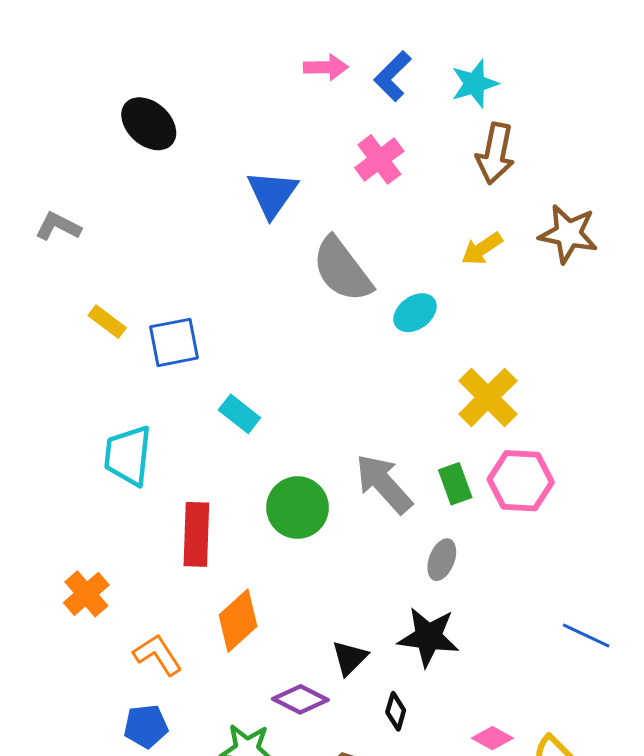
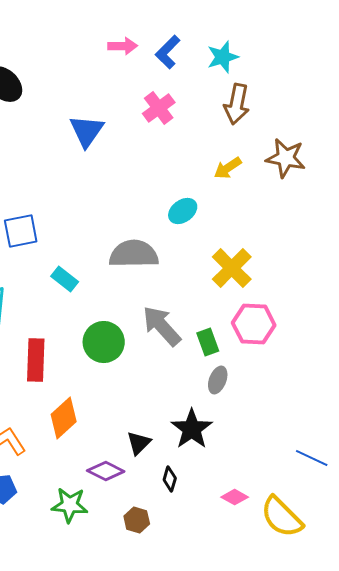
gray semicircle: (342, 270) -> (134, 254), moved, turned 126
green rectangle: (455, 484) -> (208, 342), moved
gray ellipse: (442, 560) -> (218, 380), moved
blue line: (586, 635) -> (312, 458), moved
black star: (428, 637) -> (192, 429), turned 30

